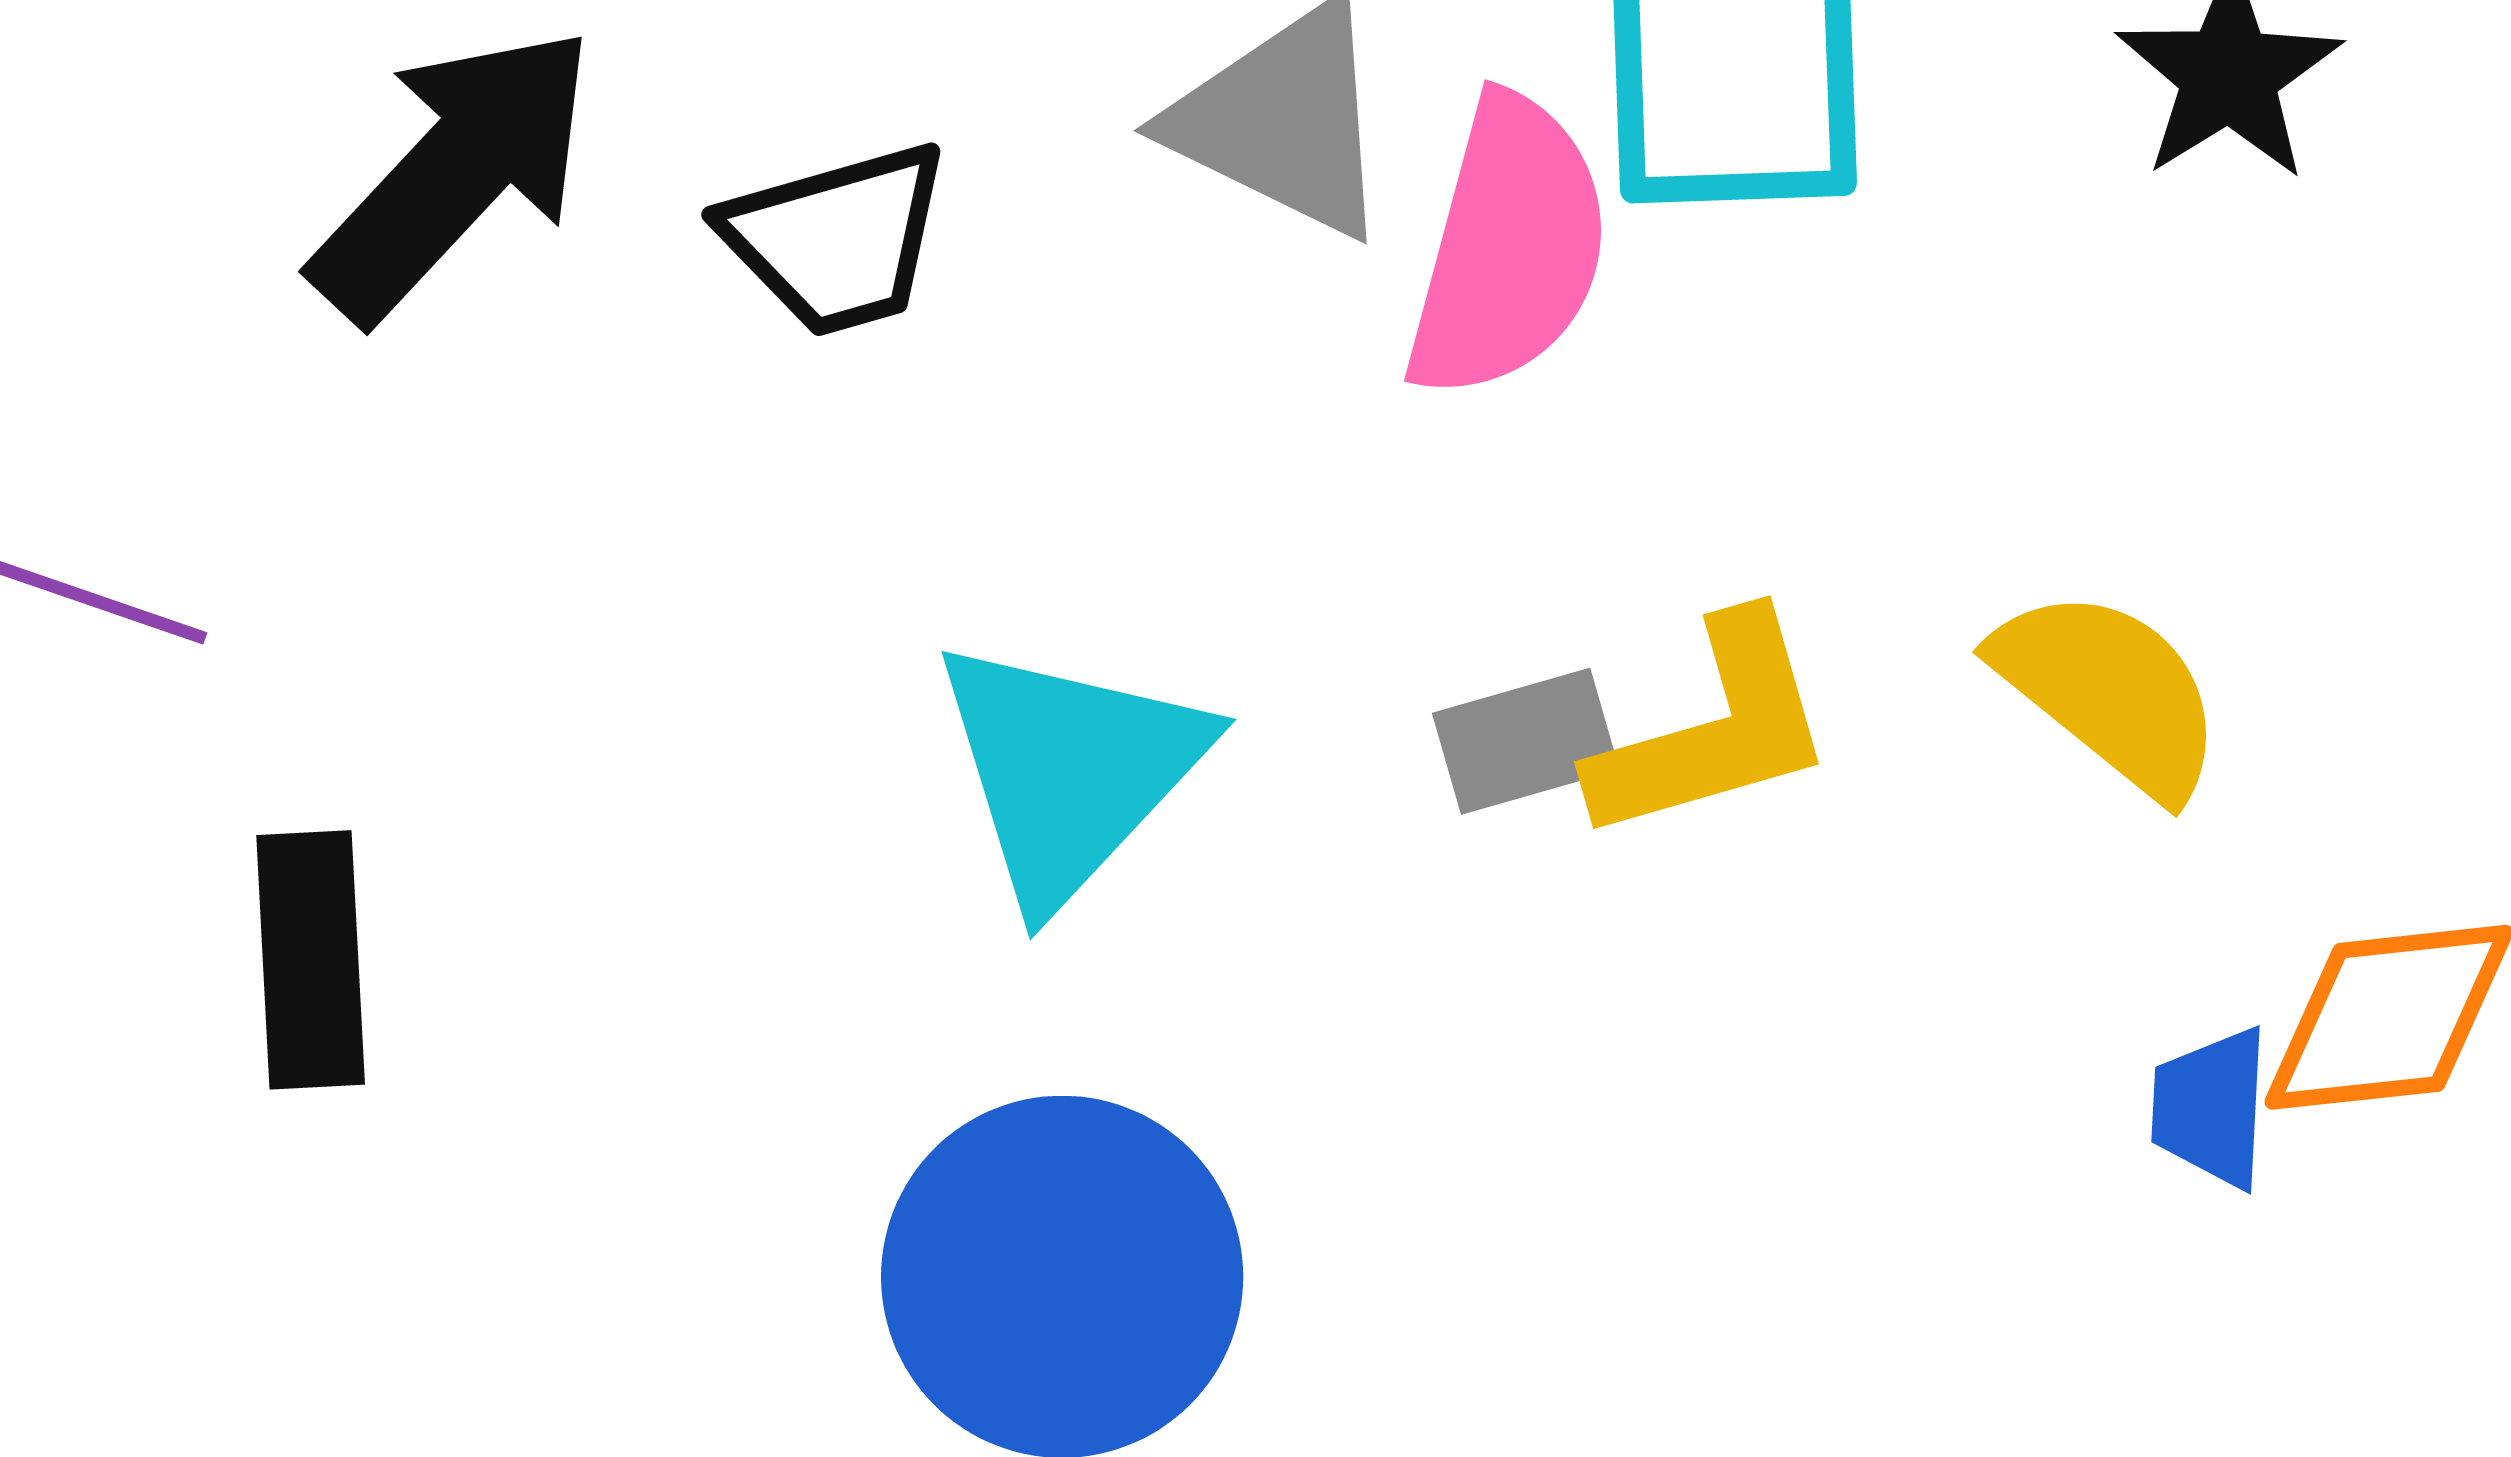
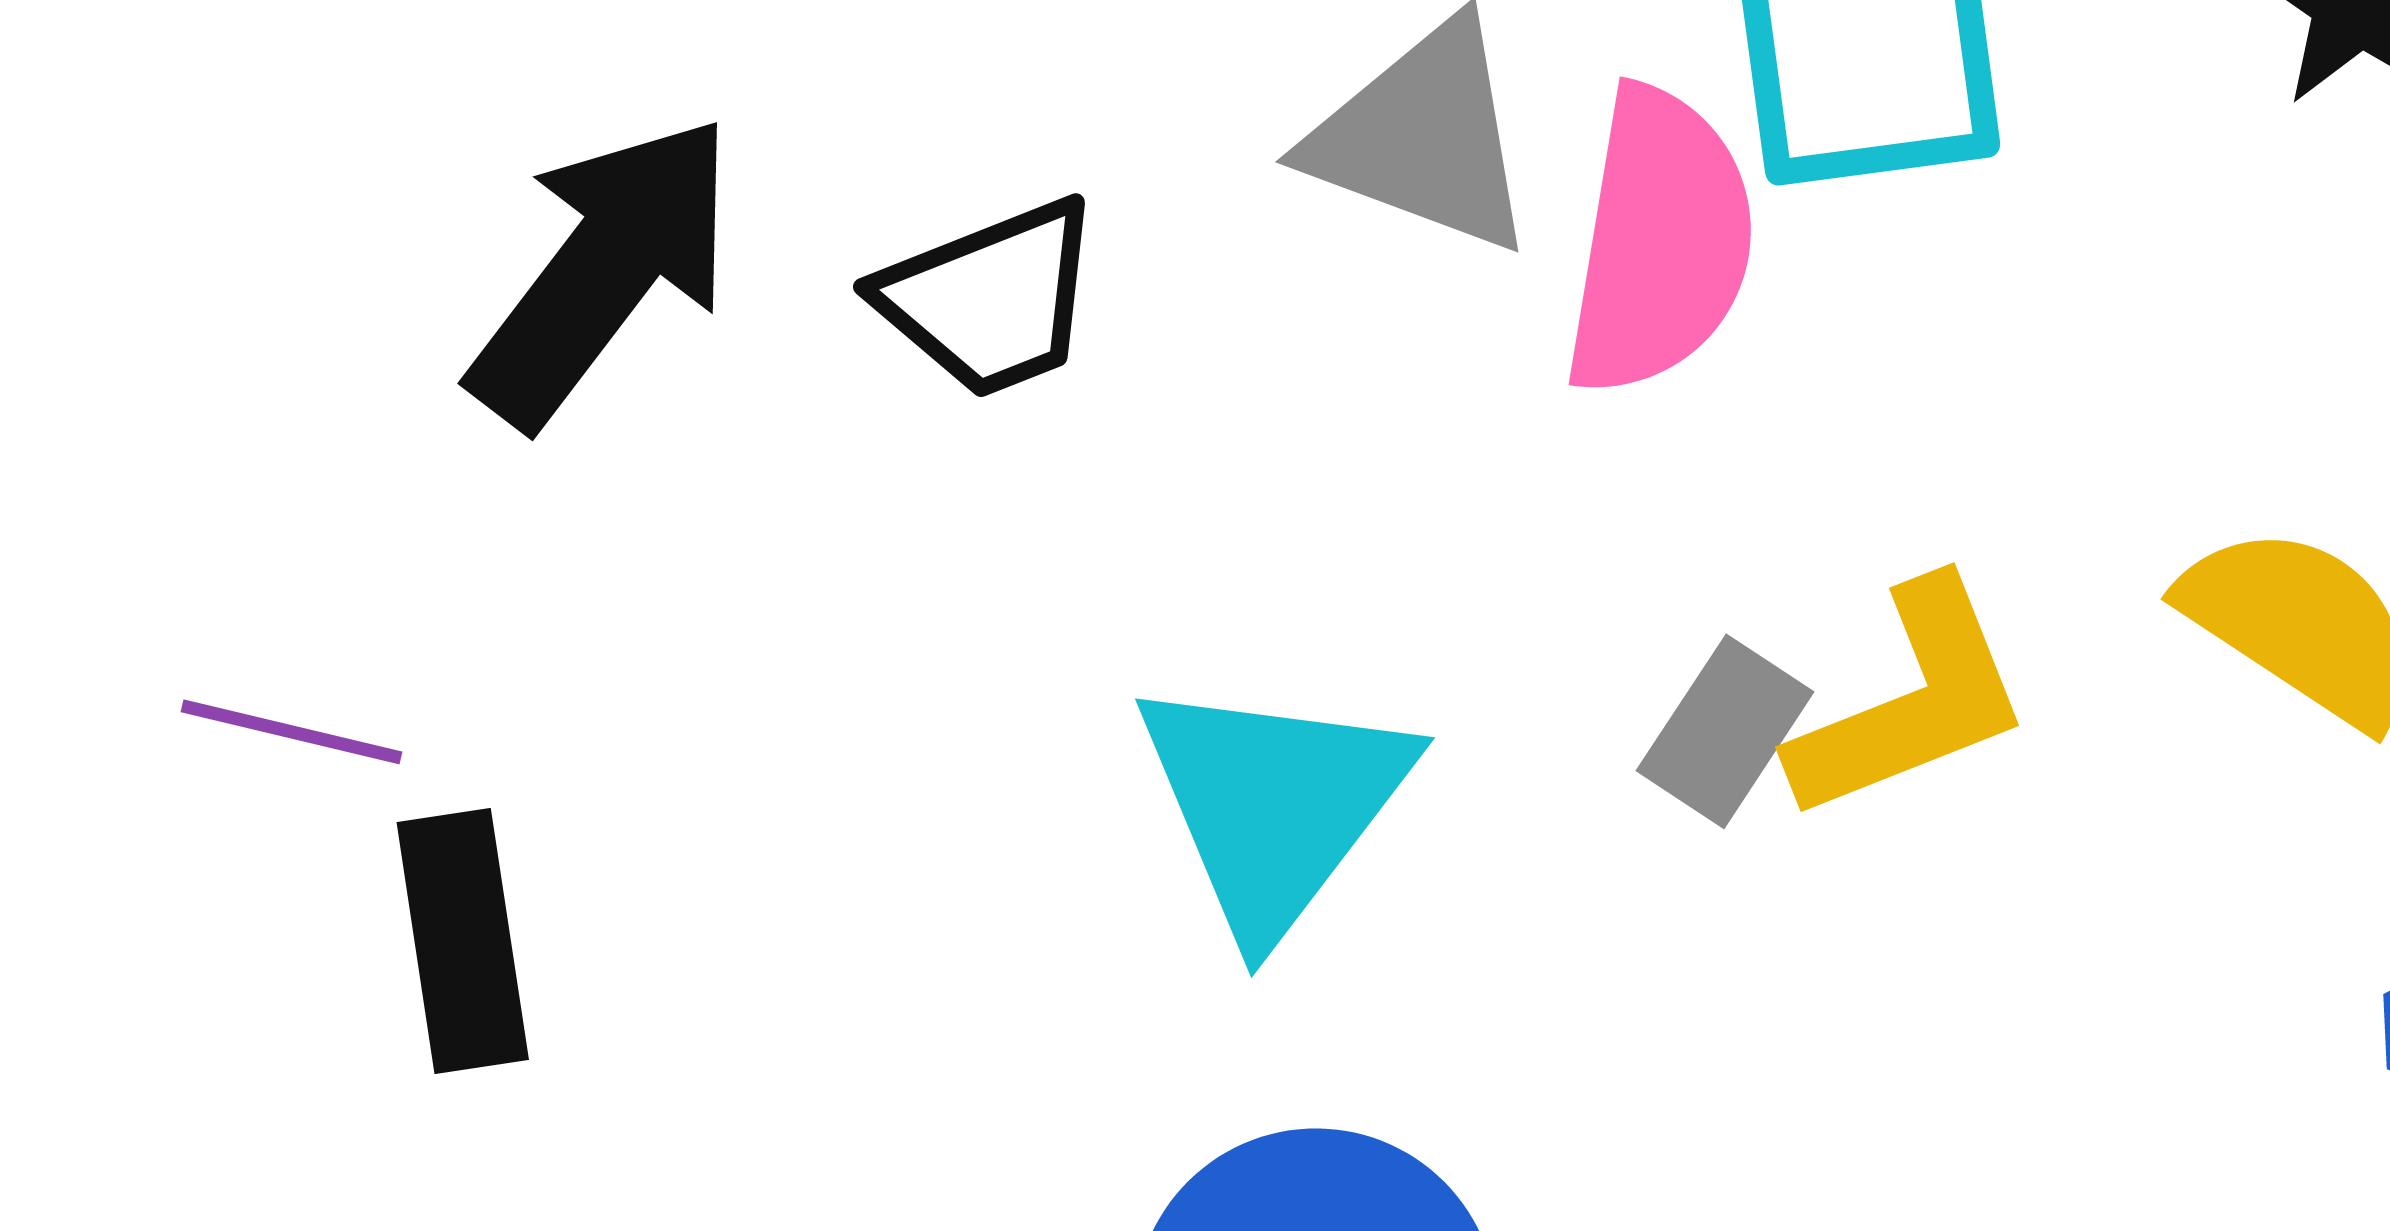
gray rectangle: (1526, 741) -> (1725, 731), turned -35
black rectangle: (311, 960) -> (463, 941), moved

